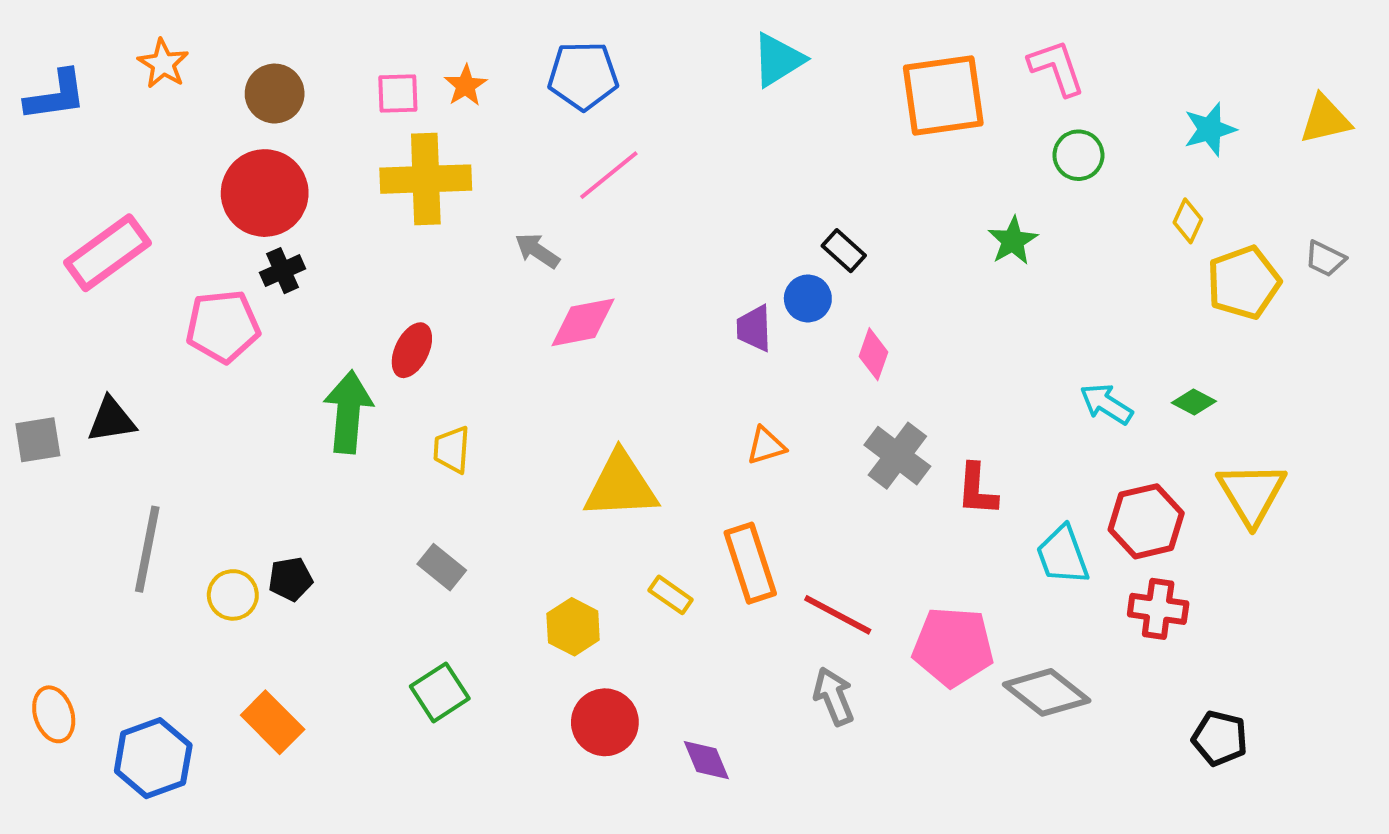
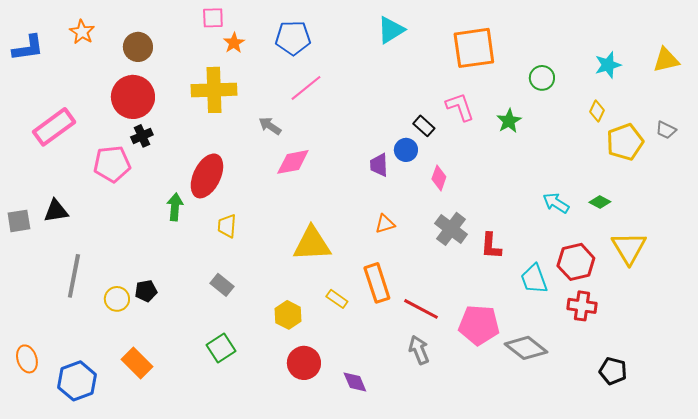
pink L-shape: (1057, 68) -> (460, 107), moved
pink square: (398, 94) -> (213, 18), moved
red ellipse: (412, 350) -> (207, 176), size x1.6
green arrow: (348, 412) -> (175, 207), size x0.7

